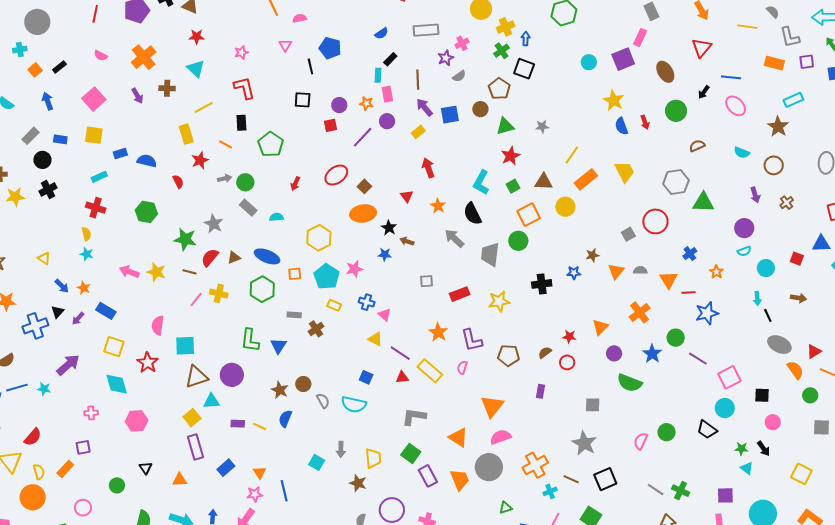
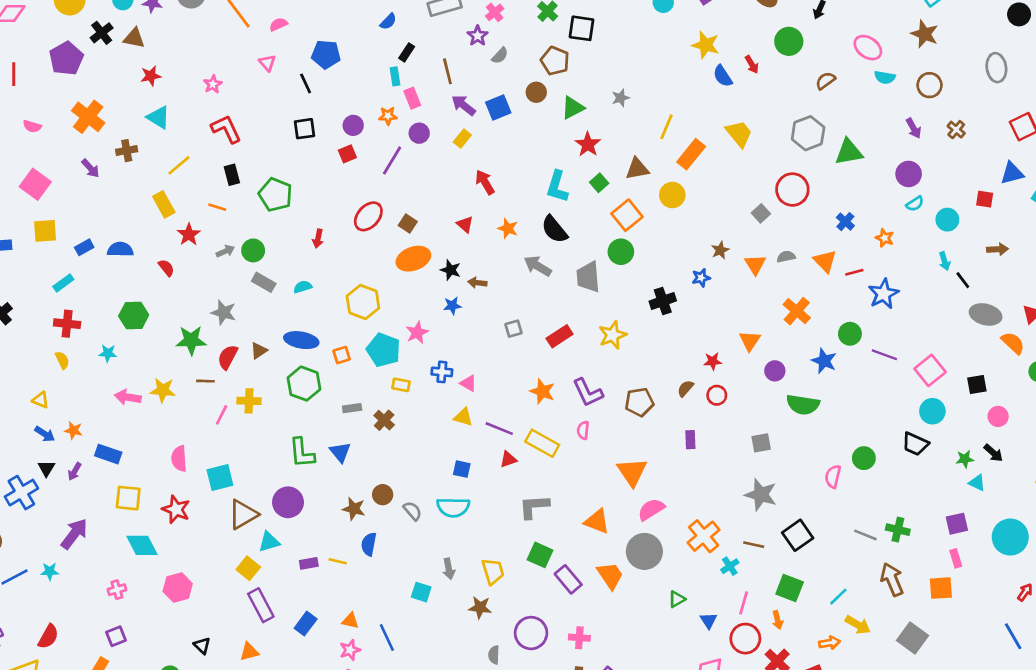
pink ellipse: (736, 106) -> (868, 48), moved
cyan star: (87, 254) -> (108, 353), moved
yellow triangle: (44, 258) -> (41, 400), moved
orange triangle: (260, 473) -> (350, 621), turned -32

